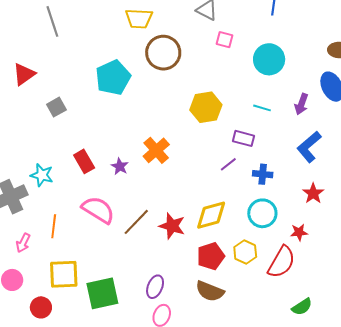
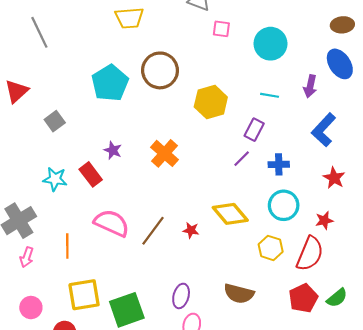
brown circle: (163, 53) -> (160, 70), moved
purple rectangle: (243, 138) -> (254, 130), turned -70
purple star: (120, 166) -> (113, 150), moved
cyan star: (42, 175) -> (55, 179), moved
yellow diamond: (211, 215) -> (230, 214), turned 72
red star: (172, 226) -> (191, 230), size x0.6
pink arrow: (23, 243) -> (27, 257), moved
red pentagon: (211, 256) -> (303, 298), moved

